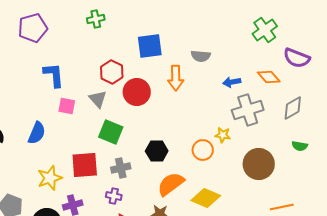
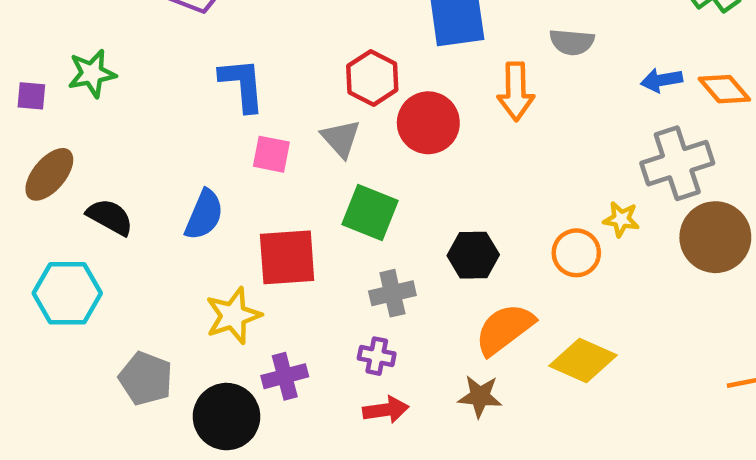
blue arrow: (232, 82) -> (662, 80), moved
brown circle: (259, 164) -> (715, 237), moved
red square: (85, 165) -> (287, 257), moved

